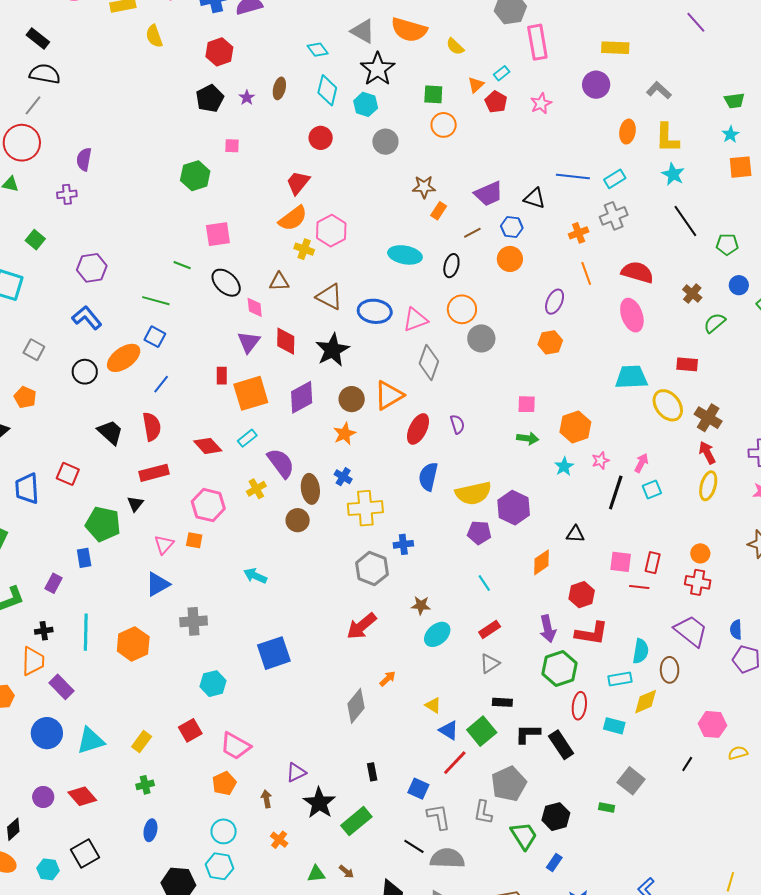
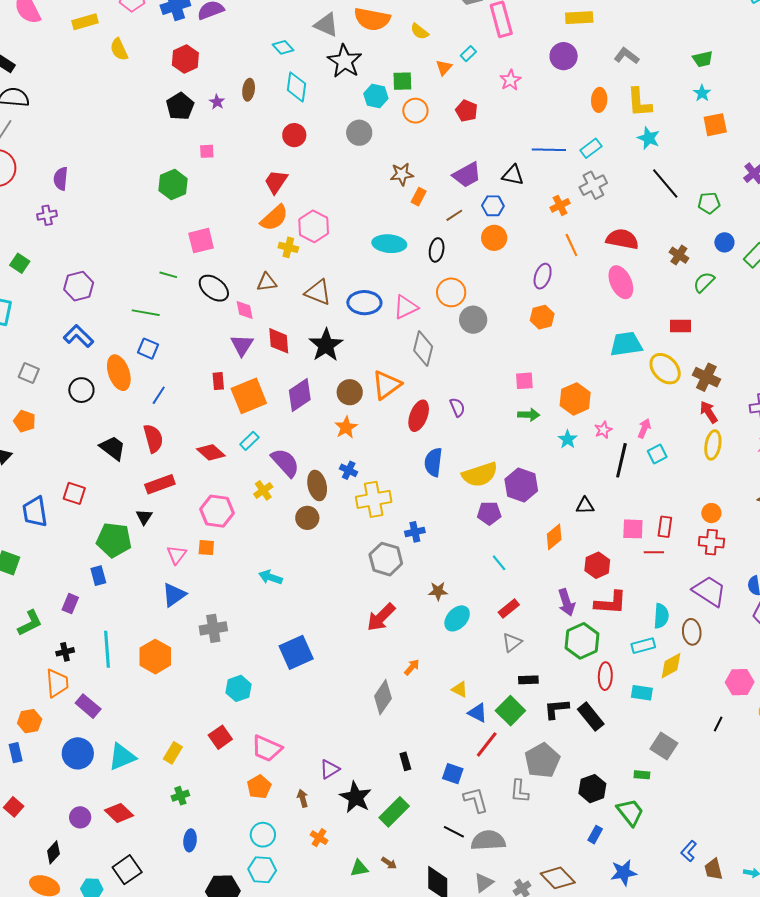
red pentagon: (496, 102) -> (466, 111), moved
cyan hexagon: (366, 104) -> (376, 96), moved
orange ellipse: (124, 358) -> (119, 373), turned -68
green trapezoid: (524, 836) -> (630, 812), moved

